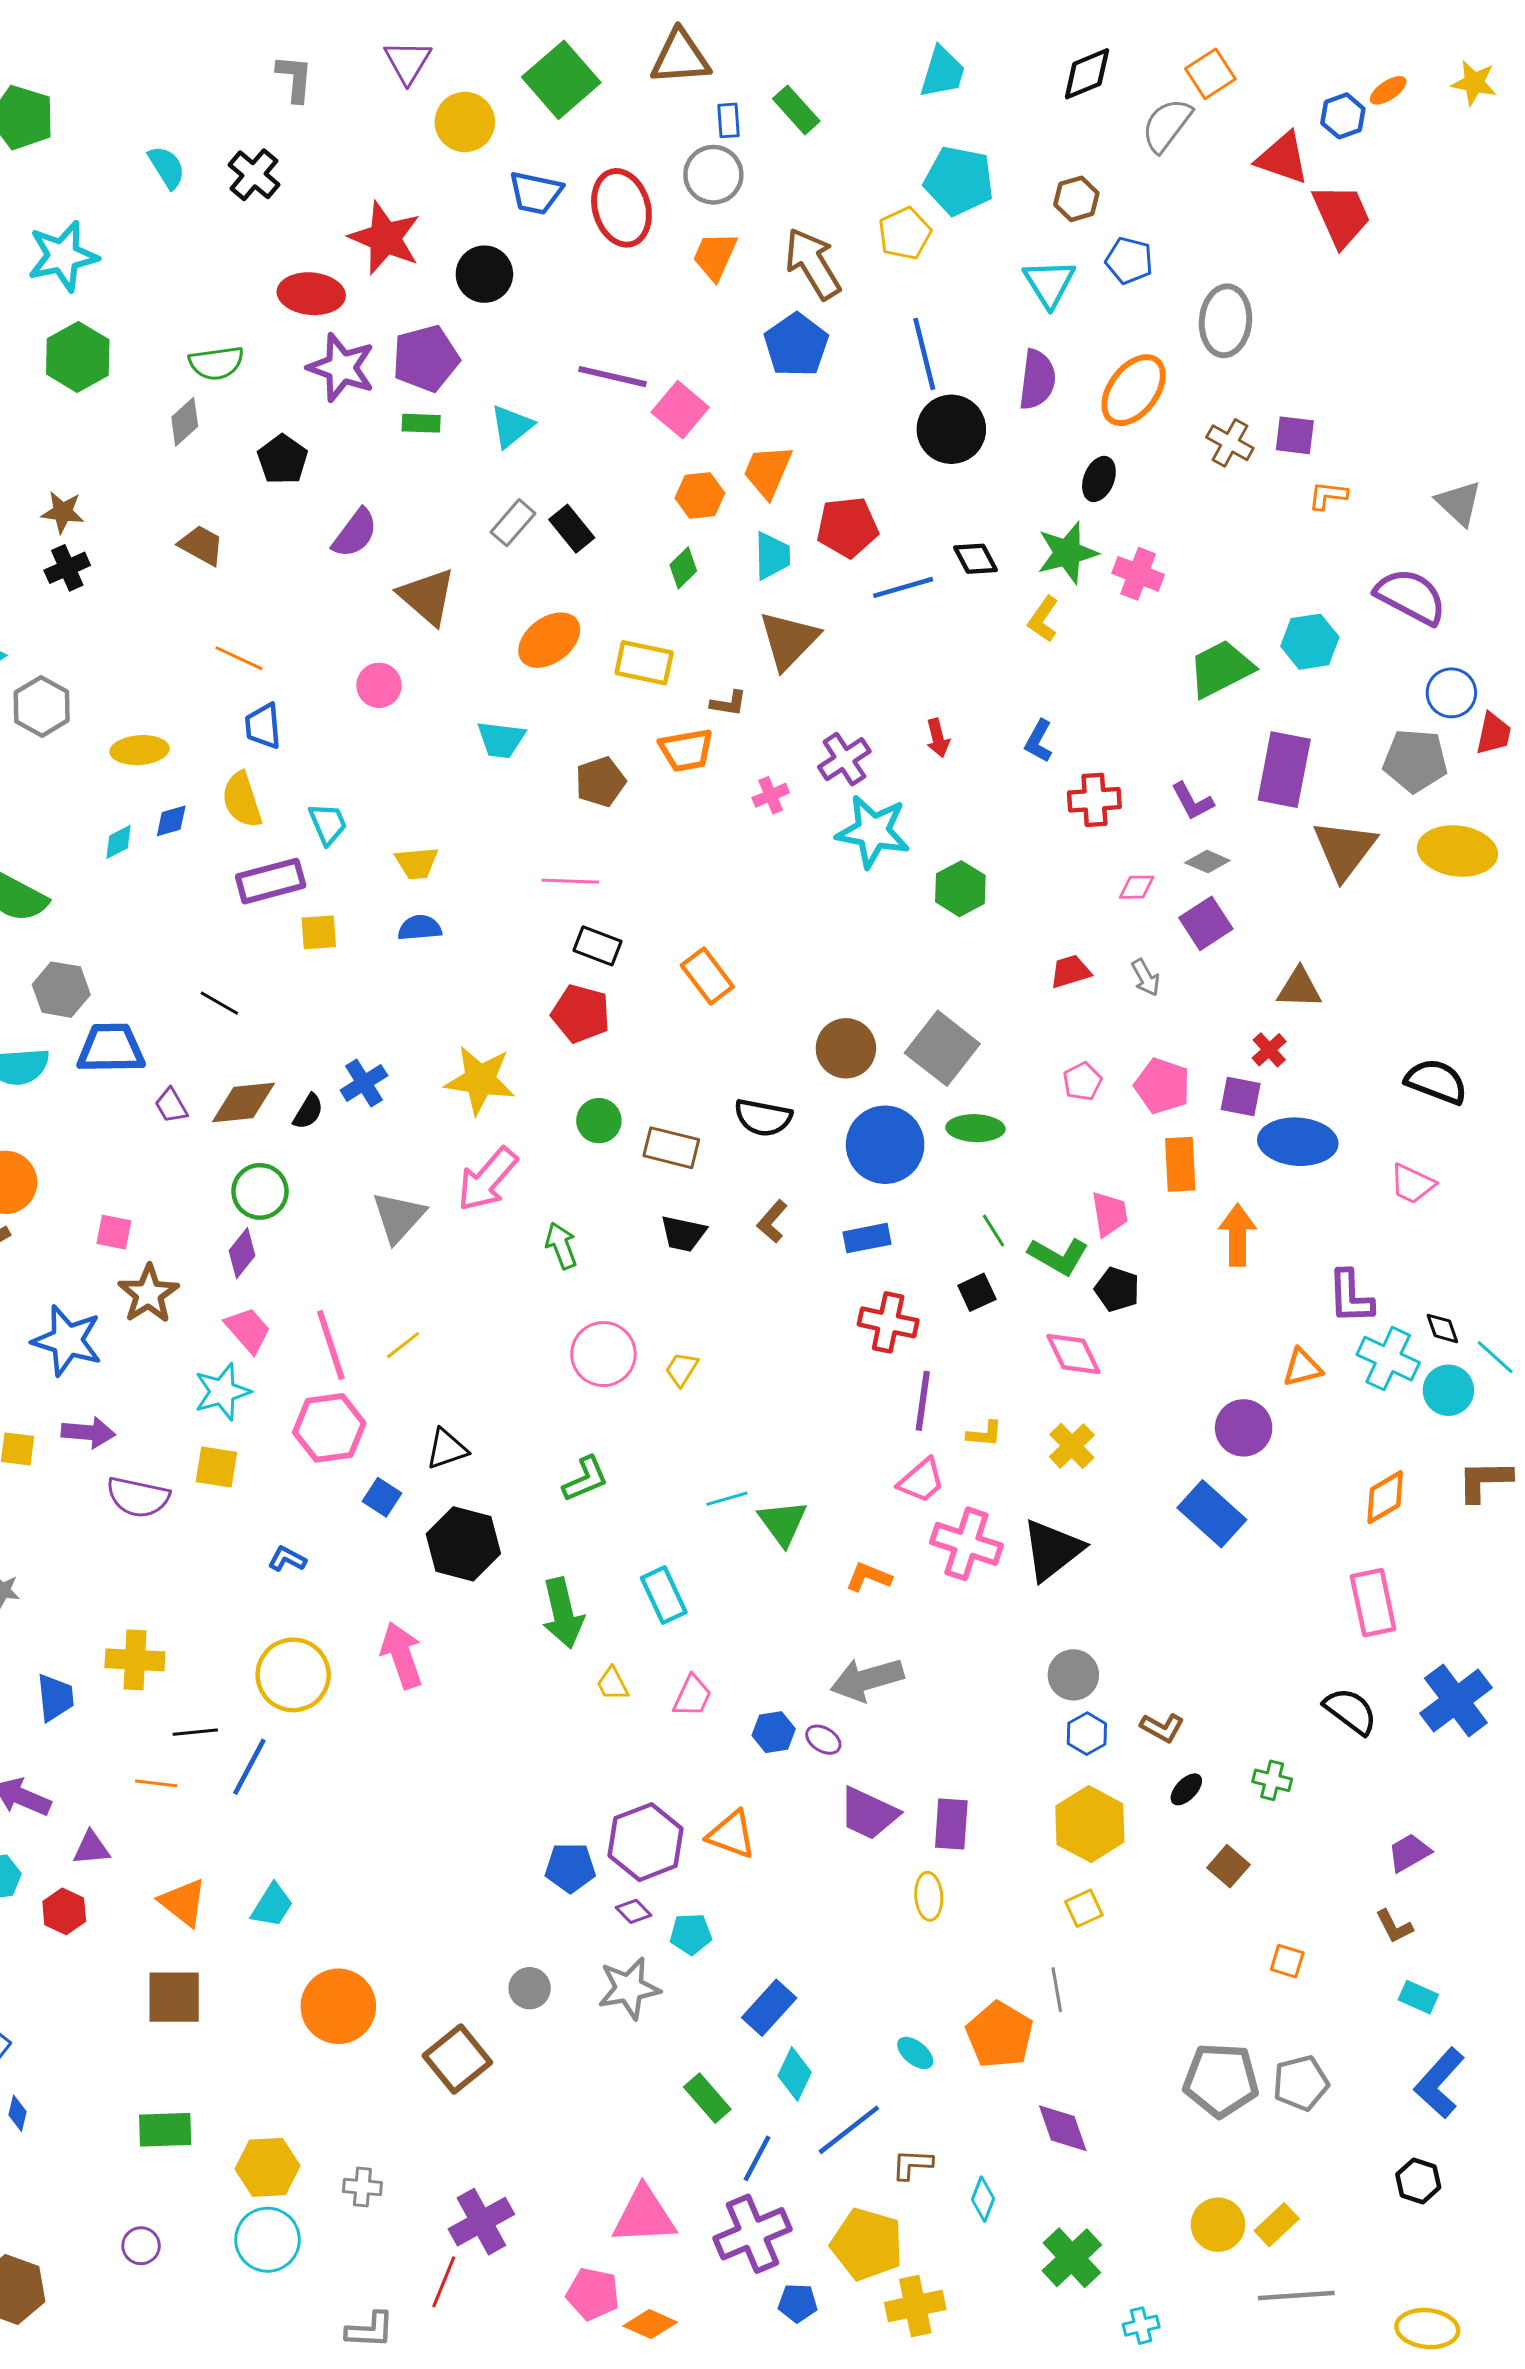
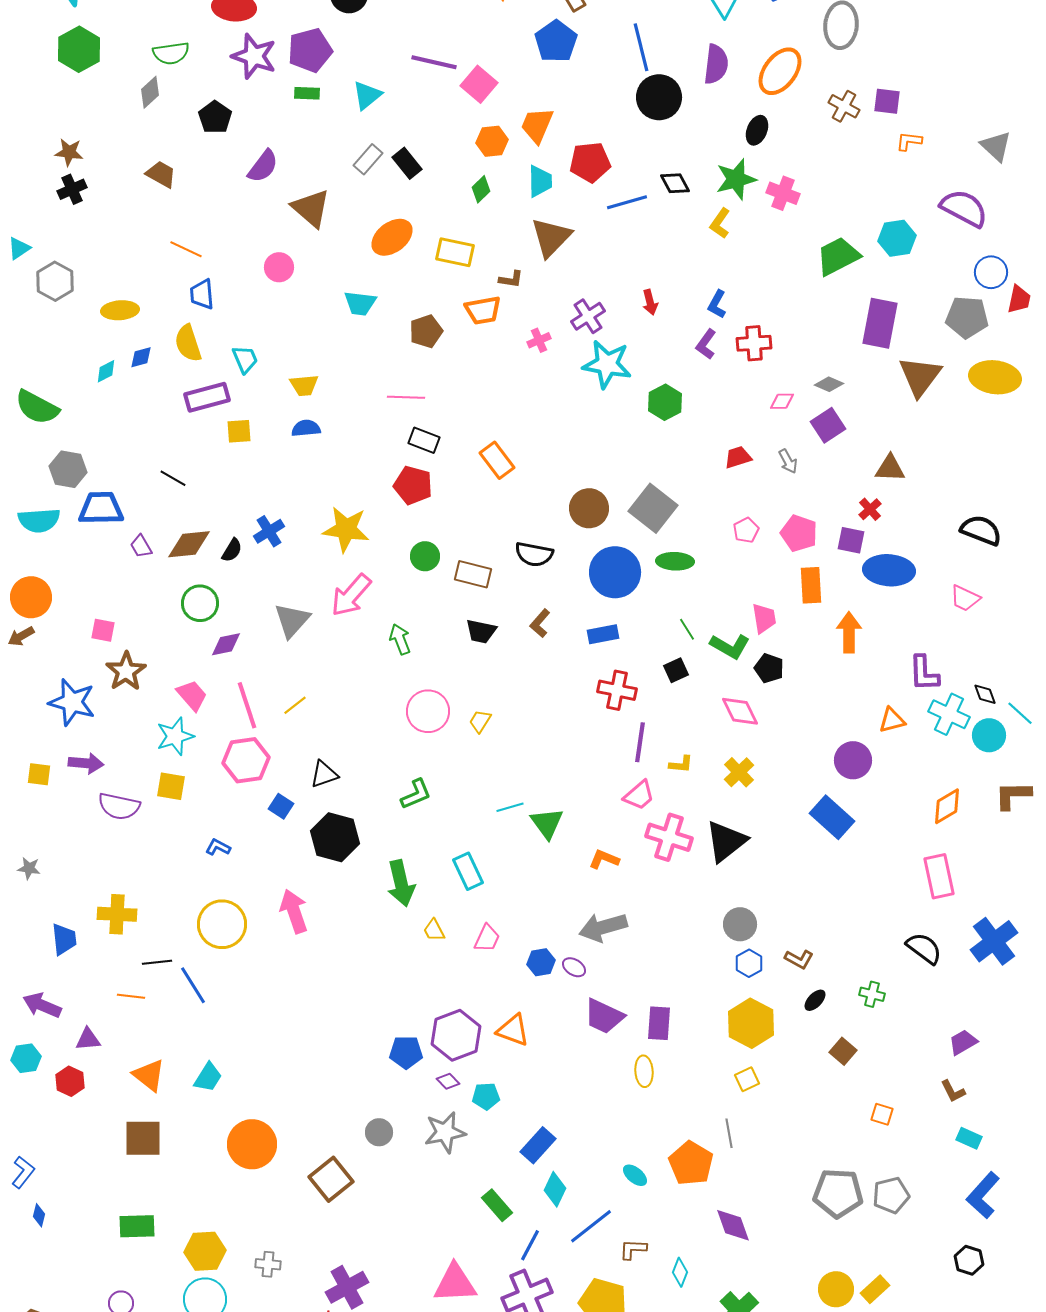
purple L-shape: (1192, 801) -> (706, 344), moved, turned 64
purple diamond: (242, 1253) -> (226, 644), moved, turned 40
blue line: (249, 1767) -> (193, 985), turned -60

